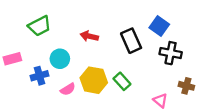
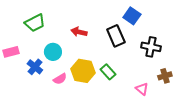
blue square: (159, 26) -> (132, 16), moved
blue cross: (40, 76) -> (35, 67), turned -35
brown cross: (186, 86) -> (165, 76), turned -32

